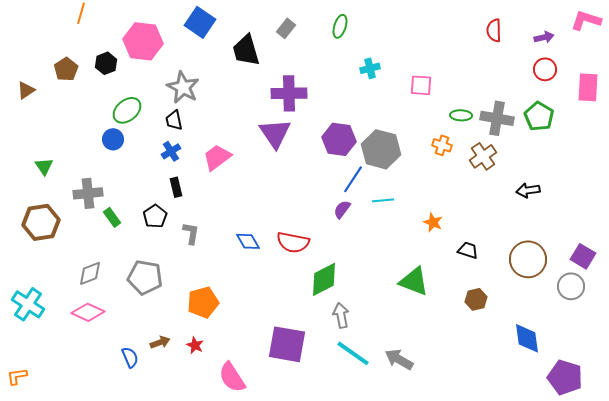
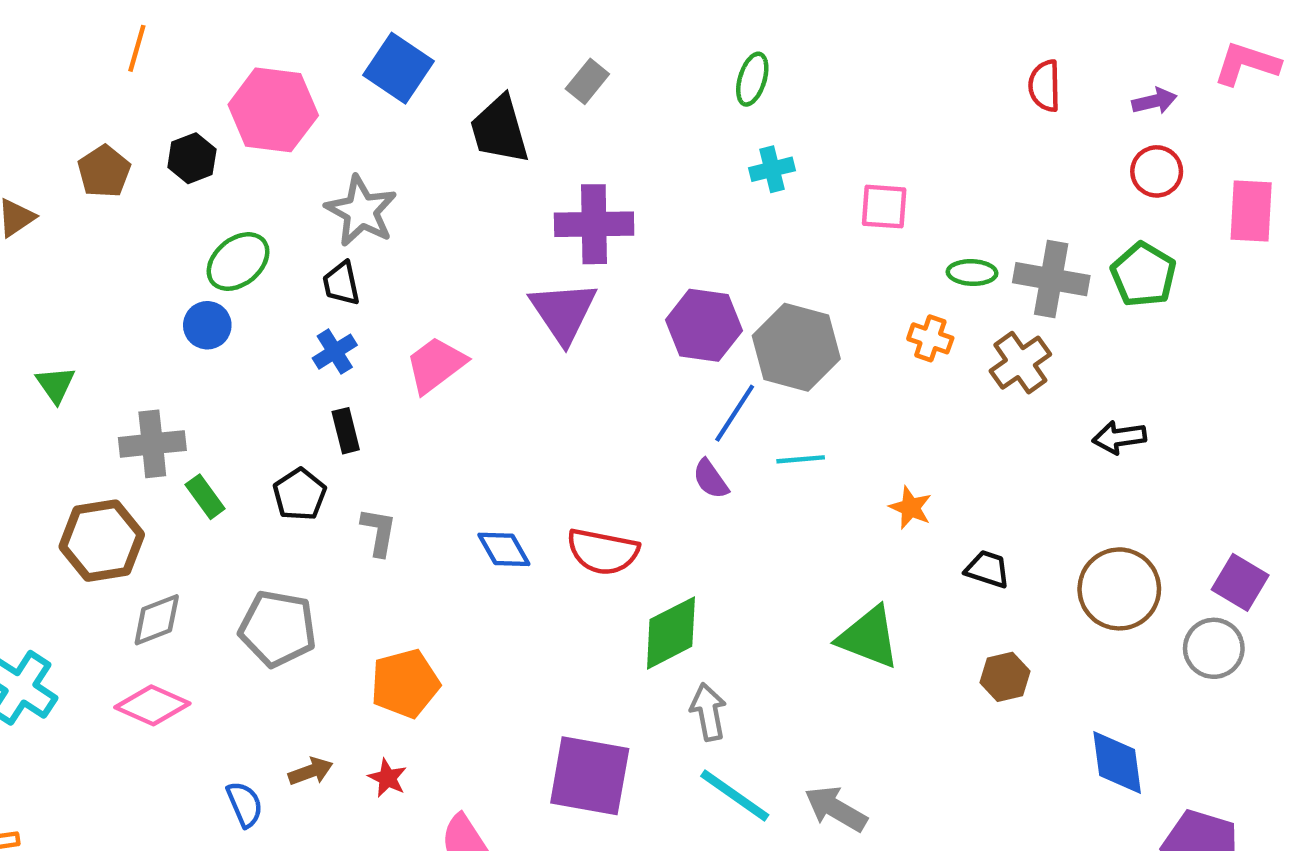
green ellipse: (340, 26) -> (752, 79), moved
purple semicircle: (342, 209) -> (711, 479), turned -72
brown hexagon: (41, 222) -> (102, 541), moved

